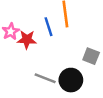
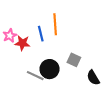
black circle: (71, 80) -> (50, 69), moved

